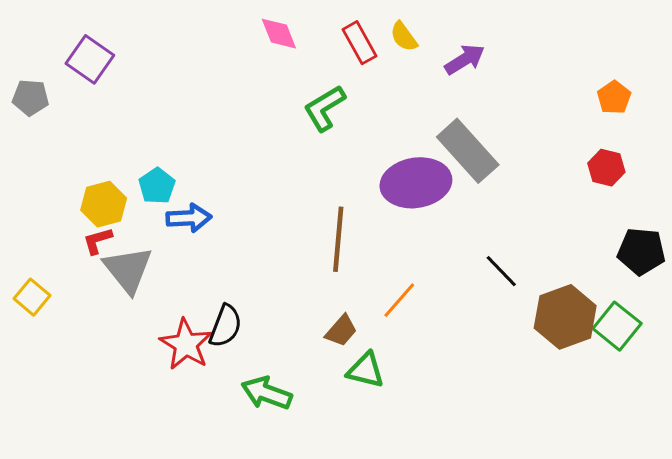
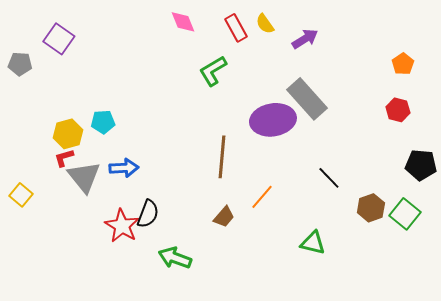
cyan pentagon: (157, 186) -> (103, 122), turned 30
blue arrow: (189, 218) -> (124, 168), moved
brown hexagon: (565, 317) -> (371, 208), size x0.7
green triangle: (366, 370) -> (313, 243), moved

